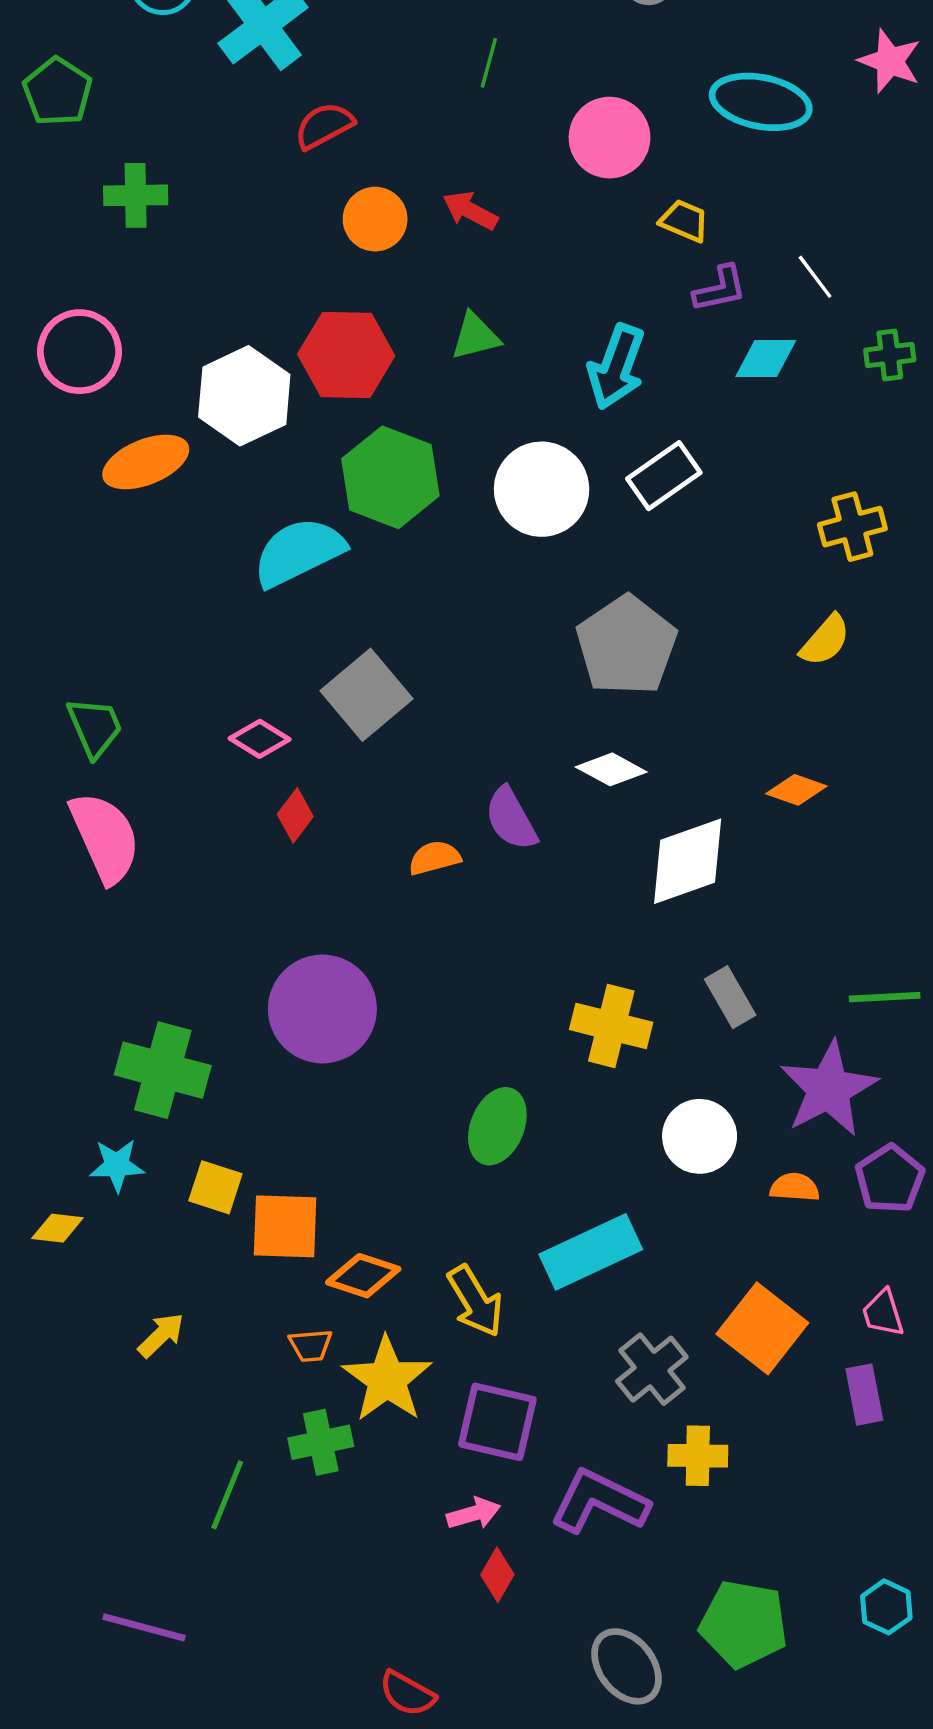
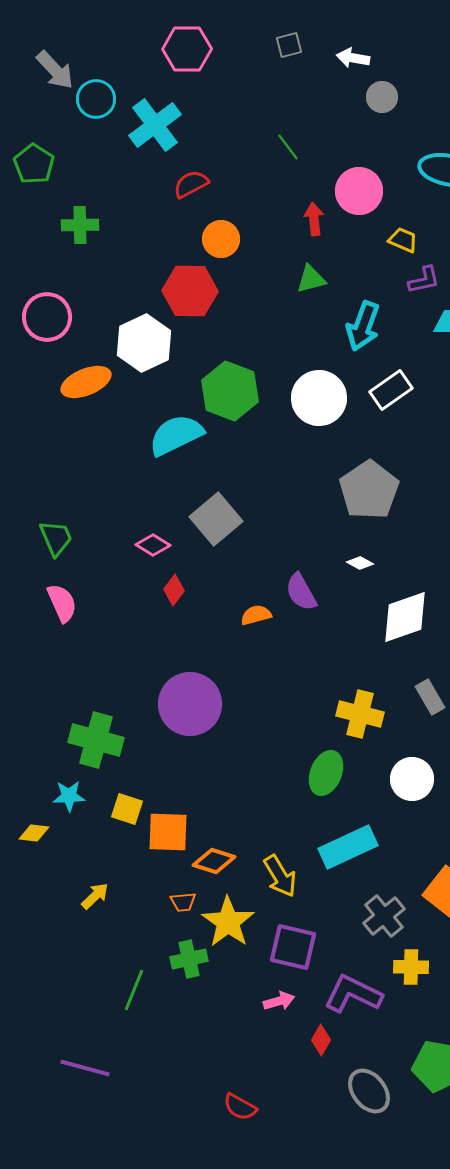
green line: (489, 63) -> (288, 147), turned -52
red arrow: (470, 211) -> (314, 219), moved, turned 56
green triangle: (475, 336) -> (311, 279), moved
red hexagon: (346, 355) -> (190, 291), moved
white diamond: (611, 769) -> (360, 563), size x0.7
pink semicircle: (105, 837) -> (62, 603), size x0.7
green ellipse: (497, 1126) -> (326, 773), moved
red diamond: (497, 1575) -> (321, 1040), moved

